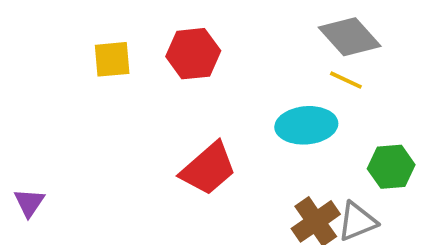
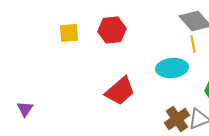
yellow line: (346, 80) -> (193, 44), turned 54

